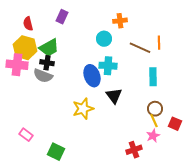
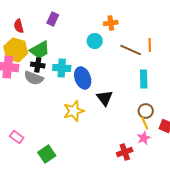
cyan cross: (108, 66) -> (62, 68), moved
green square: (56, 152) -> (47, 154), turned 30

